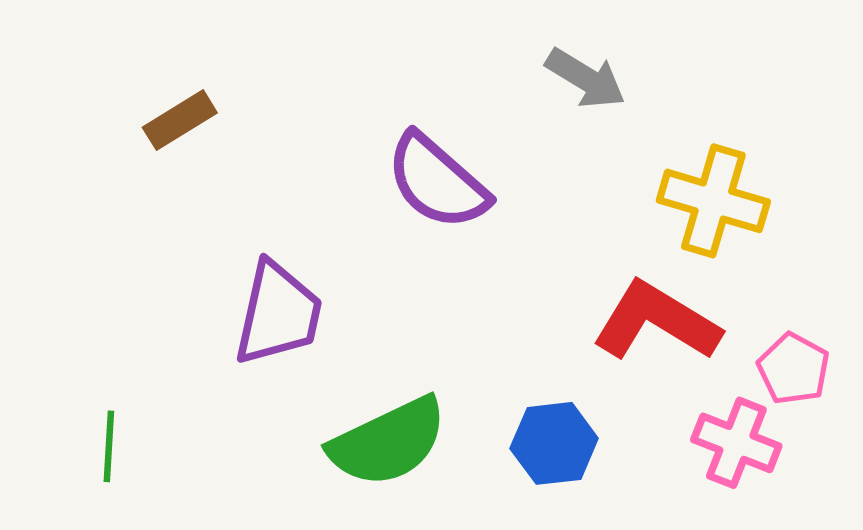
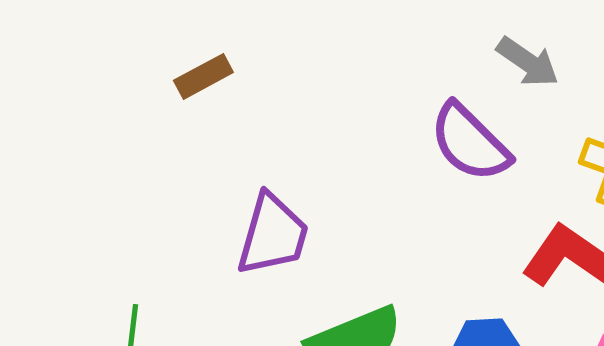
purple semicircle: (437, 182) -> (470, 142), moved

